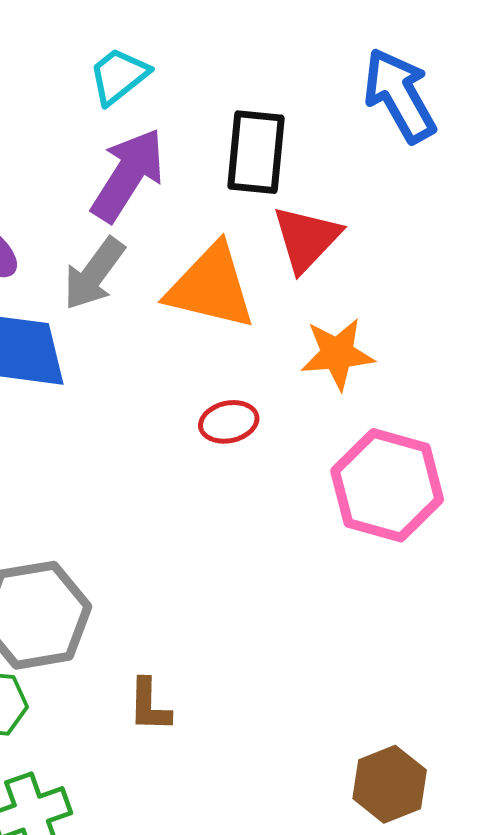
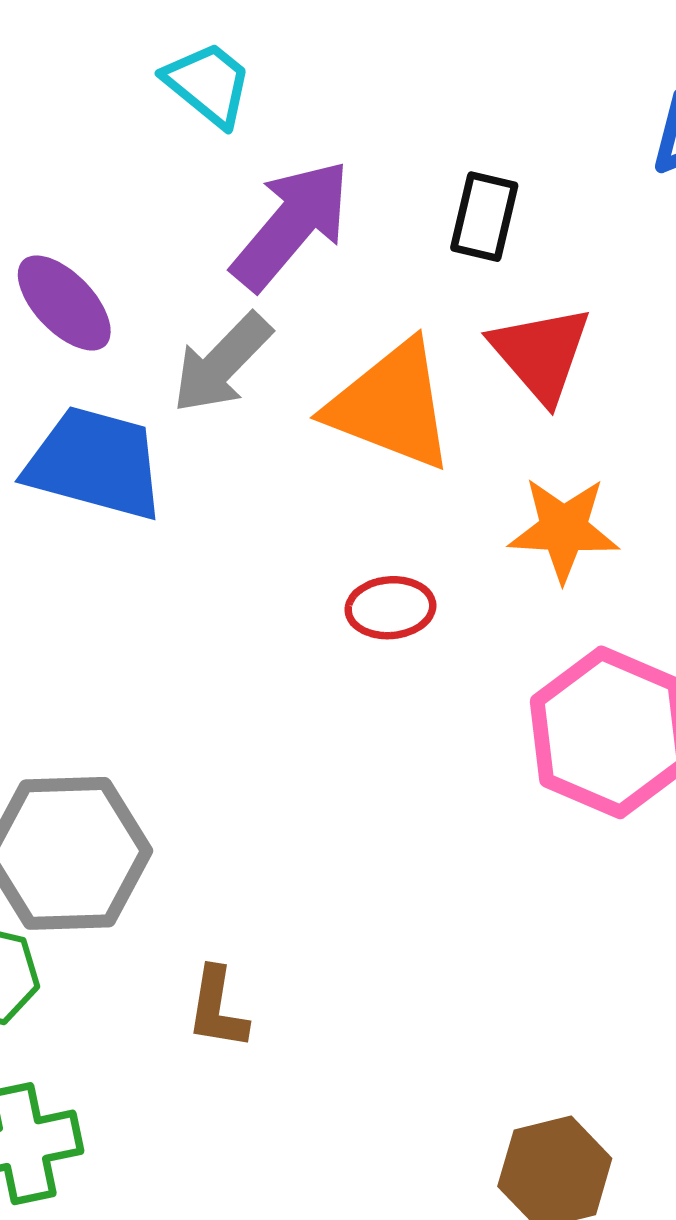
cyan trapezoid: (119, 76) -> (208, 84), moved, turned 70
black rectangle: (256, 152) -> (484, 217), size x0.7
red triangle: (306, 239) -> (541, 354), turned -32

